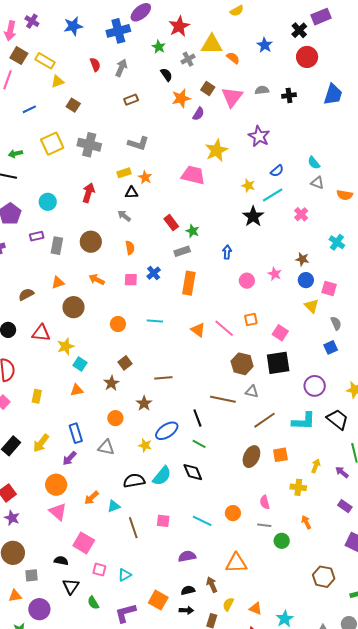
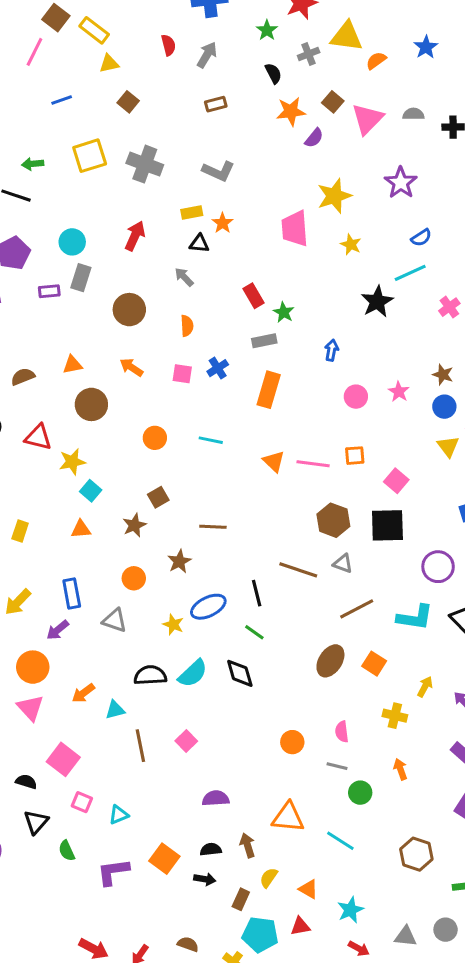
orange semicircle: (233, 58) -> (376, 61), turned -80
pink trapezoid: (193, 175) -> (295, 228), turned -115
yellow star: (248, 186) -> (351, 245), moved
gray rectangle: (57, 246) -> (81, 278), moved
pink line: (224, 328) -> (313, 464), turned -40
orange square: (280, 455) -> (374, 664), turned 35
pink square: (163, 521) -> (186, 741), turned 32
cyan line: (202, 521) -> (340, 841), moved

